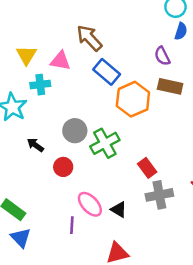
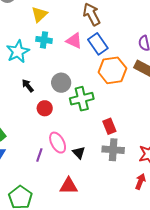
pink triangle: (60, 61) -> (74, 41), moved

